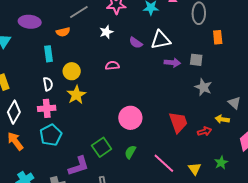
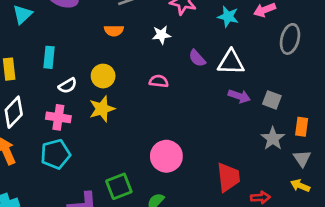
orange semicircle: (63, 32) -> (114, 31), moved
orange rectangle: (218, 37) -> (302, 127), moved
cyan rectangle: (48, 54) -> (49, 57), moved
white semicircle: (48, 84) -> (68, 86), turned 56
gray triangle: (234, 103) -> (302, 158), moved
yellow arrow: (222, 119) -> (300, 186), moved

